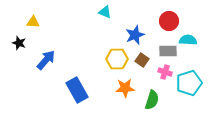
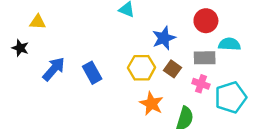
orange star: (125, 88) -> (151, 104), turned 30
blue rectangle: (77, 90) -> (92, 73), moved, size x0.7

